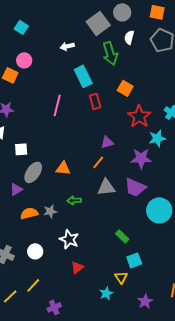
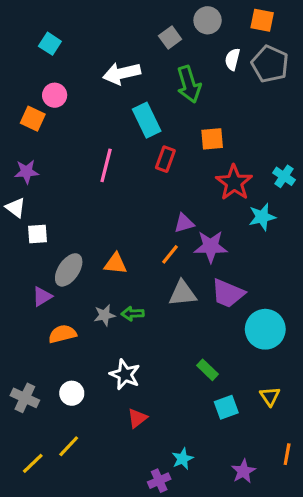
gray square: (98, 23) -> (170, 37), size x0.6
white semicircle: (129, 37) -> (232, 59), moved
white arrow: (67, 46) -> (122, 73), size x1.6
orange square: (125, 88) -> (212, 139), turned -35
red rectangle: (95, 101) -> (165, 159), turned 35
white square: (21, 149) -> (37, 234), moved
purple star: (141, 158) -> (211, 247), moved
gray star: (50, 211) -> (105, 315), moved
yellow triangle: (121, 277) -> (270, 396), moved
purple cross: (54, 307) -> (159, 481), moved

